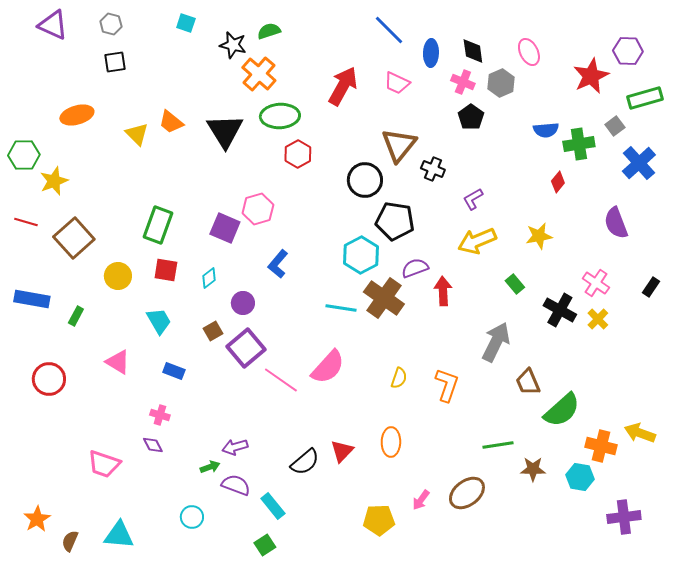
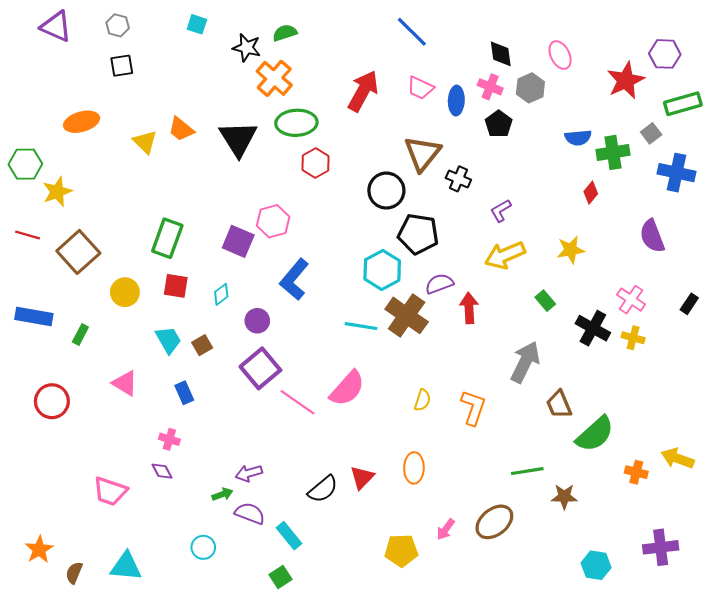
blue ellipse: (431, 53) -> (456, 101), moved
blue cross: (639, 163) -> (677, 173), turned -36
blue L-shape: (278, 264) -> (294, 279), size x1.4
yellow cross: (598, 319) -> (633, 338), turned -30
brown square: (213, 331) -> (202, 345), moved
blue rectangle: (174, 371) -> (184, 393), turned 45
orange cross: (601, 446) -> (636, 472), size x0.7
cyan hexagon: (580, 477) -> (596, 565), moved

